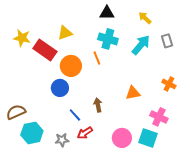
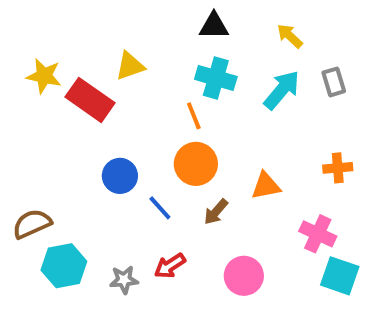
orange circle: (71, 66) -> (196, 164), moved
orange cross: (169, 84) -> (338, 168), turned -32
brown arrow: (98, 105) -> (216, 212), moved, turned -128
blue line: (75, 115) -> (160, 208), moved
cyan square: (148, 138) -> (340, 276), moved

